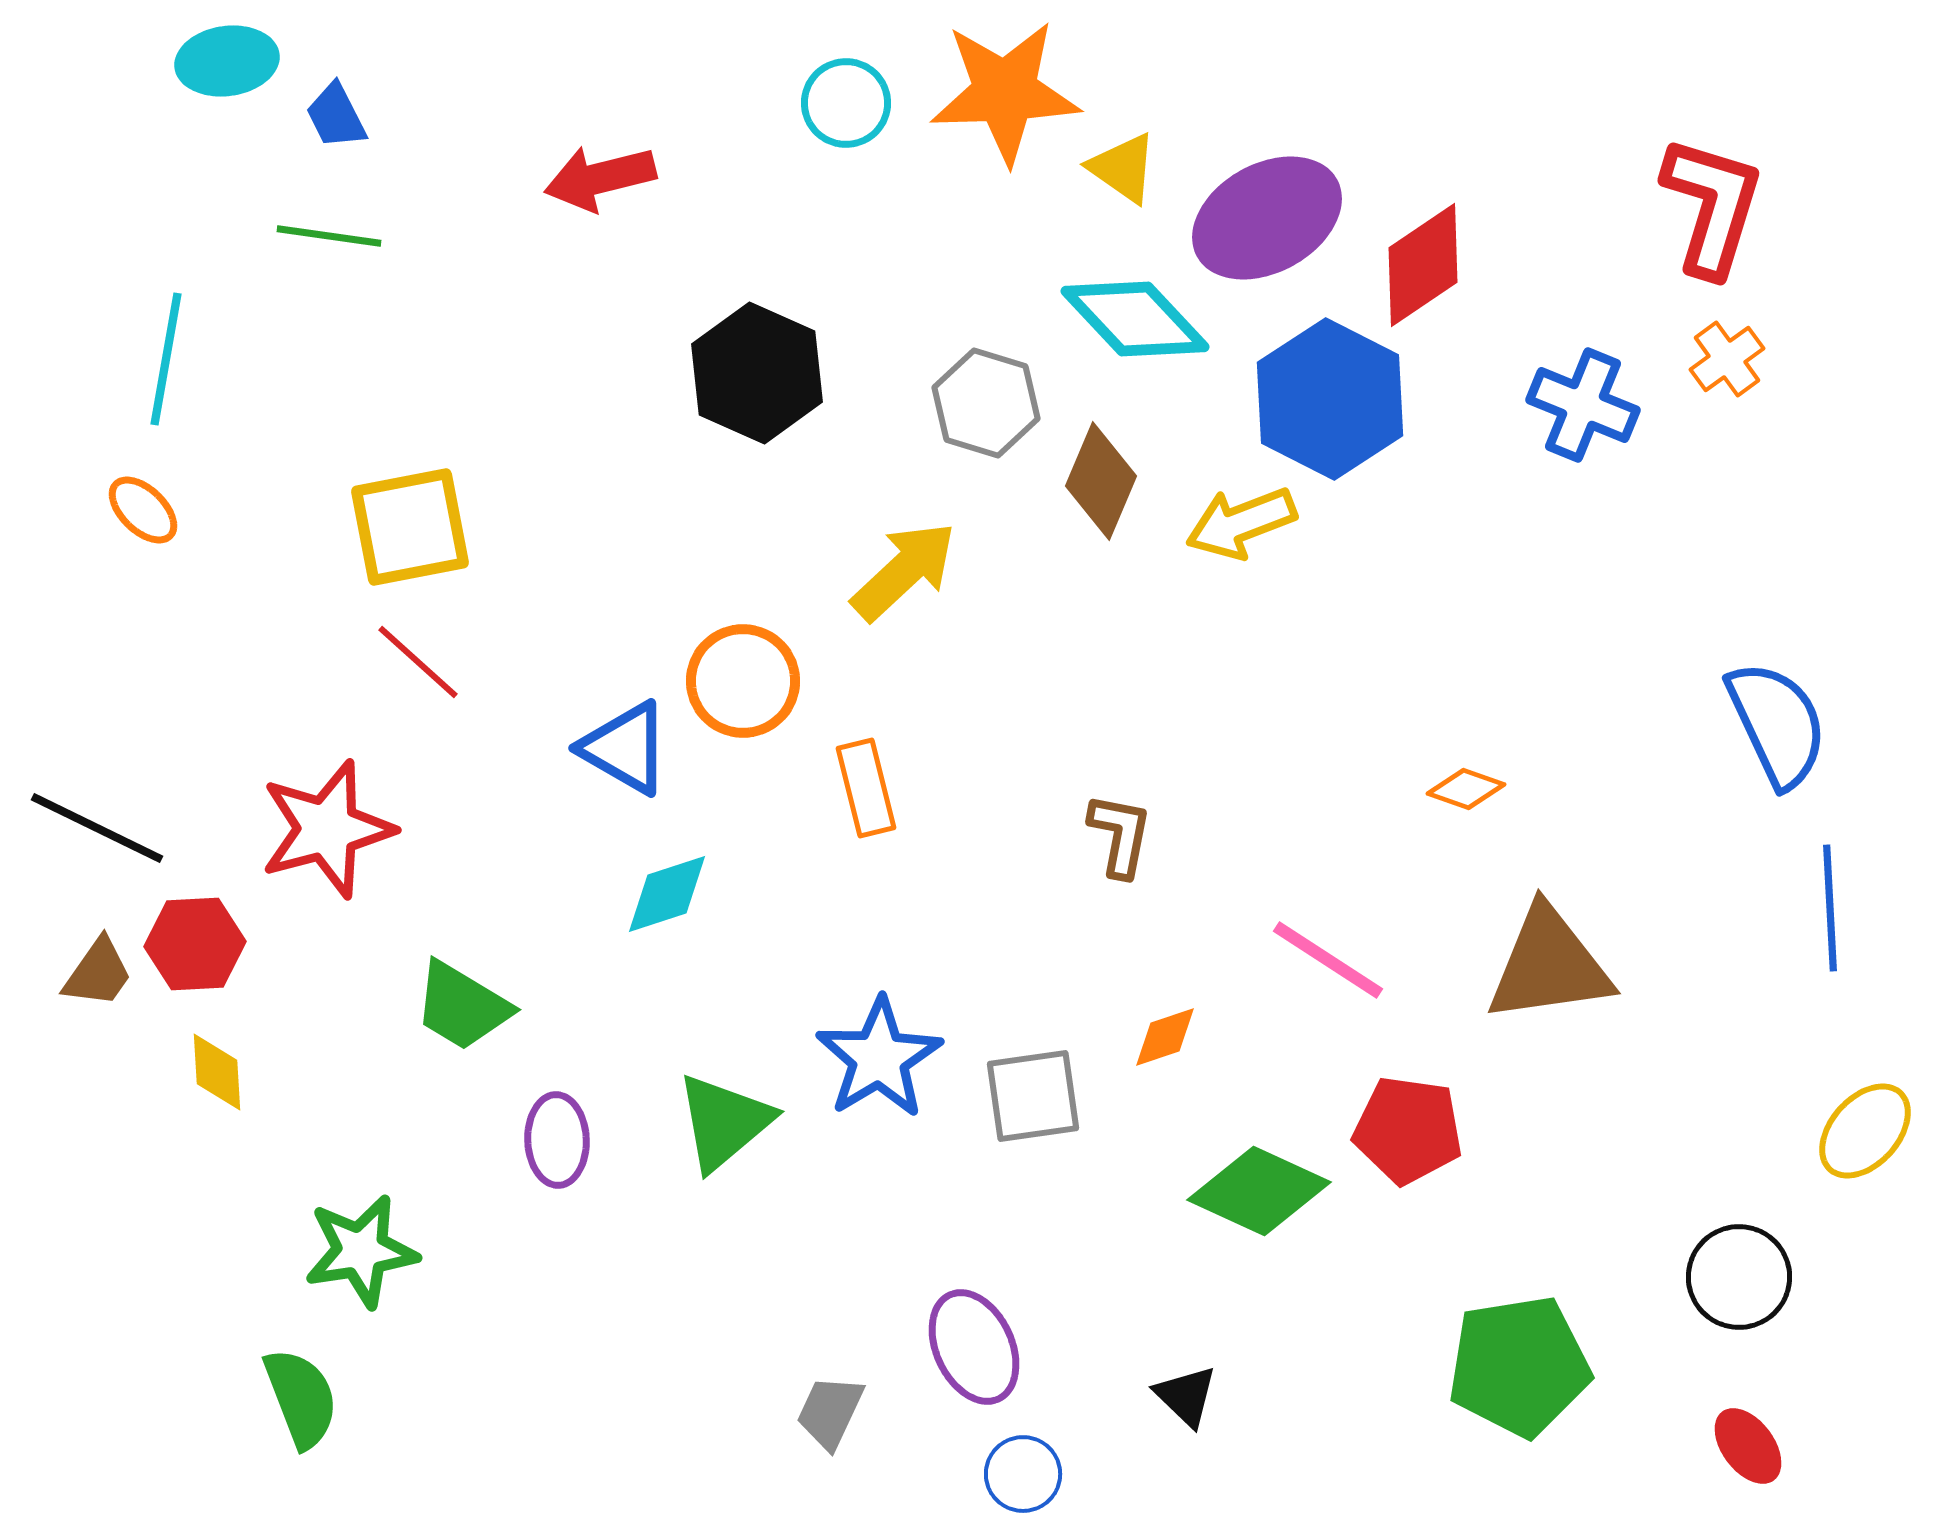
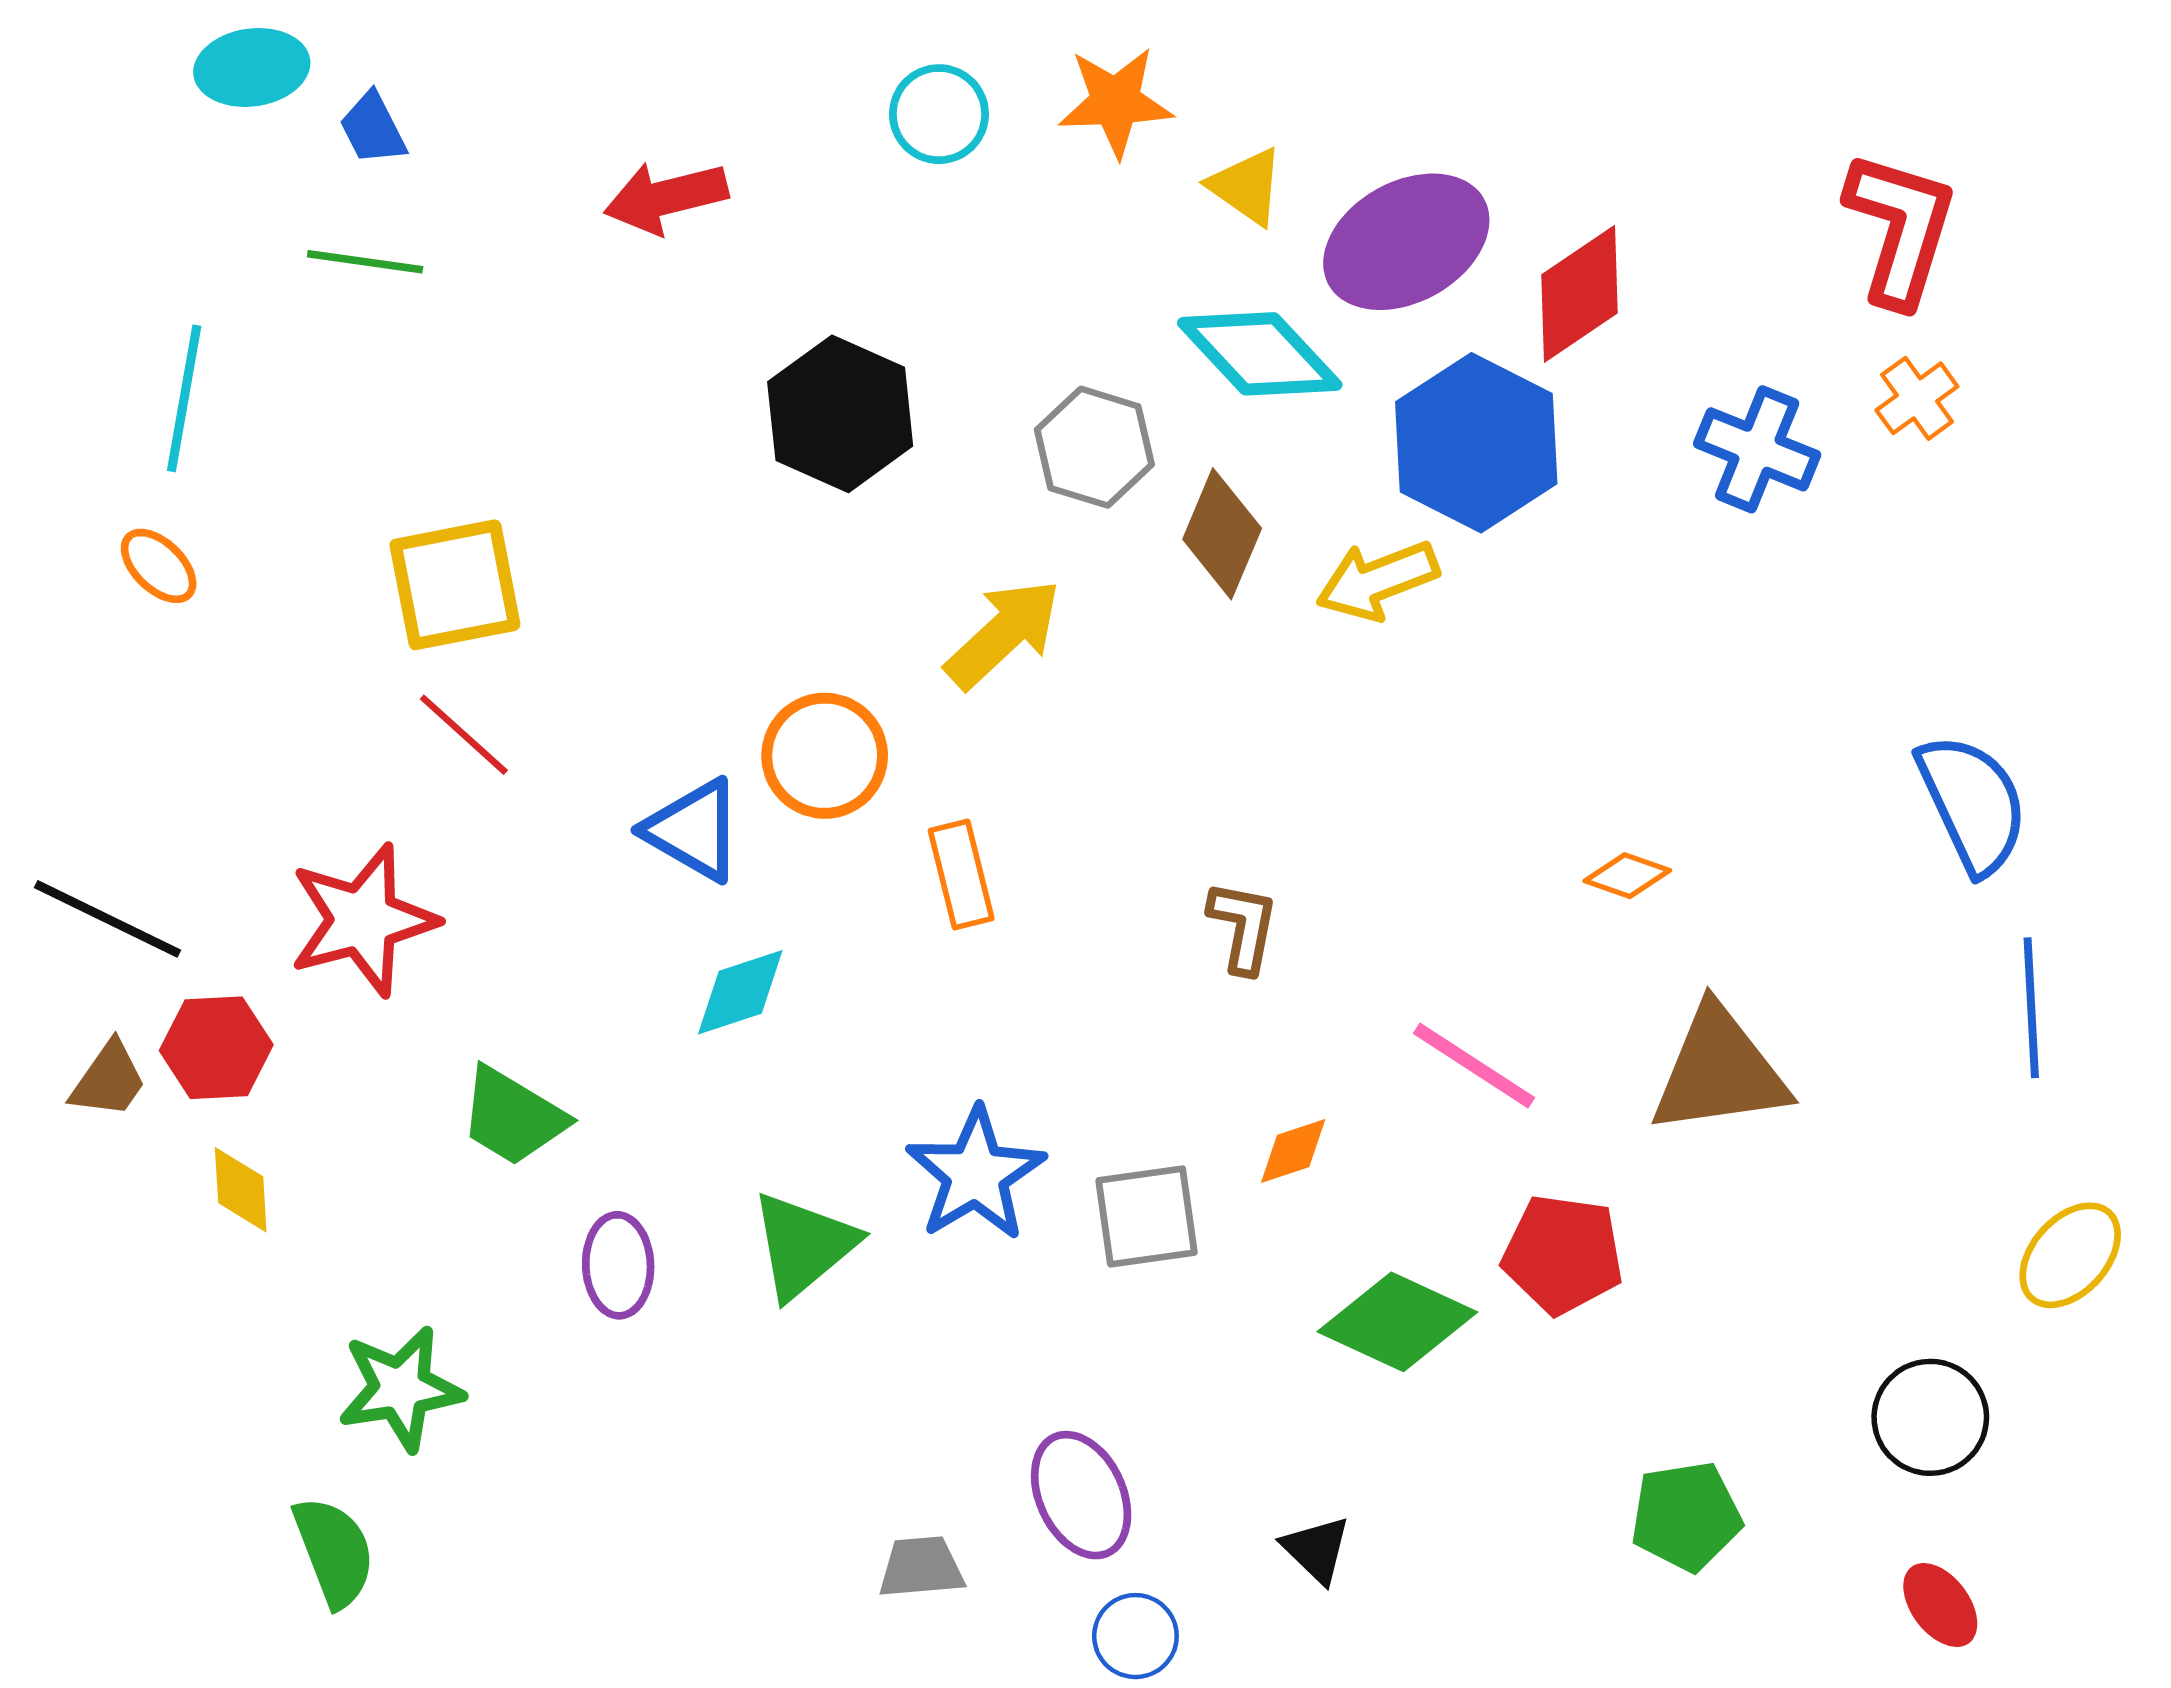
orange star: (1005, 92) -> (1115, 102), size x0.7
green pentagon: (1519, 1366) -> (1686, 1516), size x0.7
gray trapezoid: (830, 1412) -> (921, 1567), turned 60

